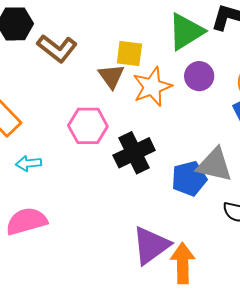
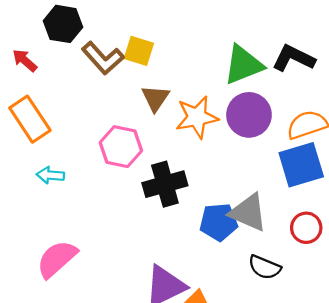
yellow square: (129, 54) -> (139, 51), moved
purple circle: (199, 76) -> (249, 115), size x1.4
pink semicircle: (26, 221) -> (57, 259), moved, turned -36

